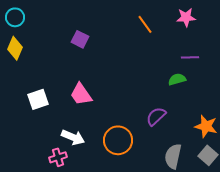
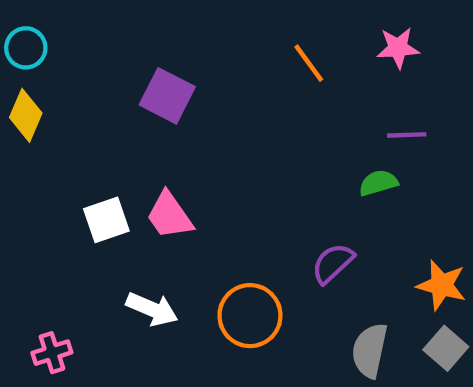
purple square: (80, 39) -> (167, 96), size x1.4
white square: (38, 99) -> (106, 220), moved
pink cross: (58, 157) -> (52, 353), moved

